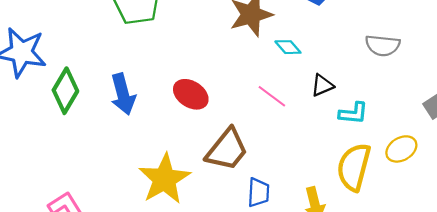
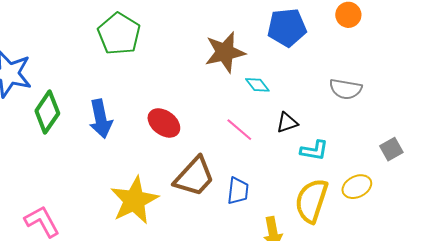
blue trapezoid: (259, 192) -> (238, 191), moved

